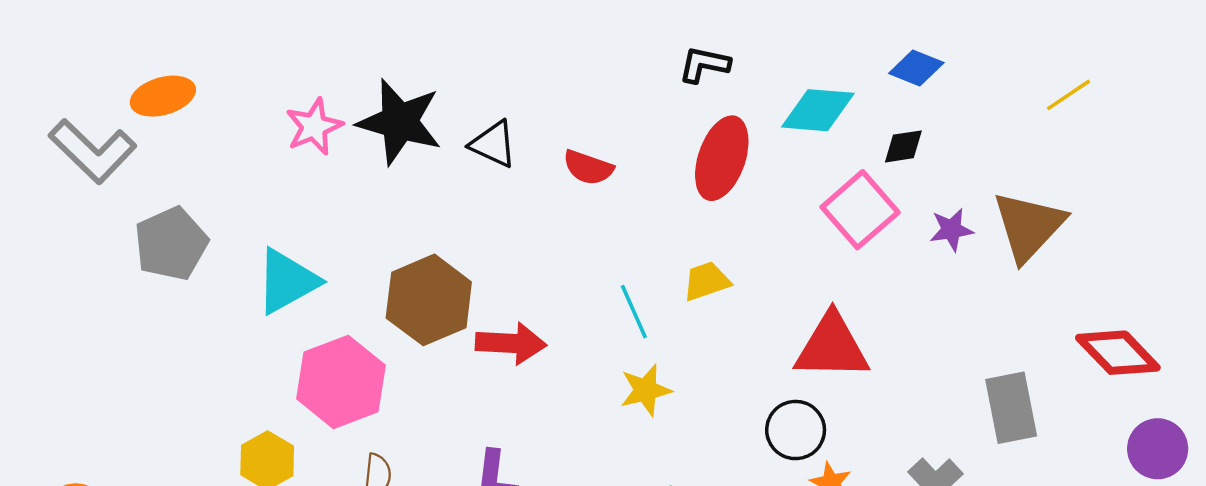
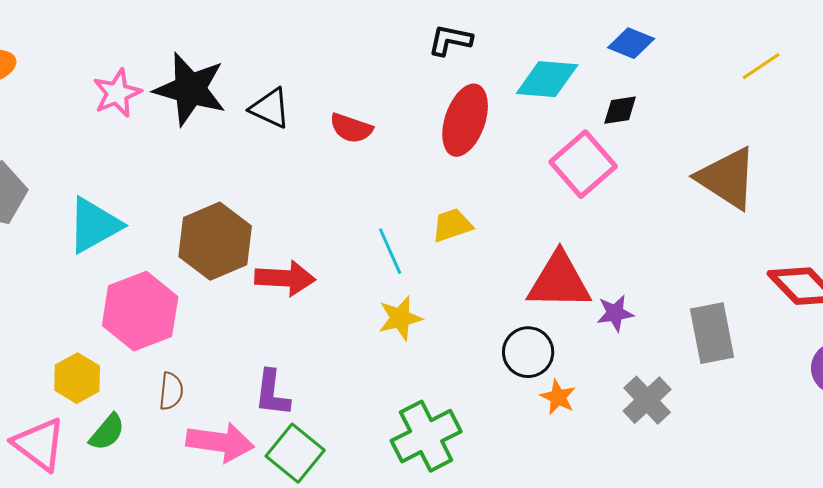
brown triangle: (1029, 226) -> (727, 178), turned -40
purple star: (951, 230) -> (615, 313), moved

